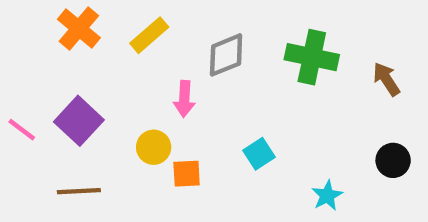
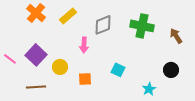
yellow circle: (154, 147) -> (60, 67), moved
cyan square: (259, 154) -> (118, 70), turned -32
black circle: (393, 160) -> (171, 70), moved

